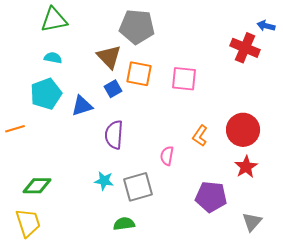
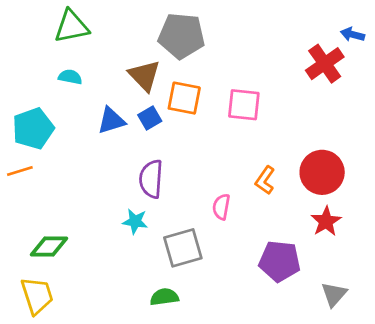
red cross: (245, 48) -> (325, 64), turned 32
cyan pentagon: (46, 94) -> (33, 129), moved
blue triangle: (82, 106) -> (111, 121), moved
cyan star: (104, 181) -> (135, 221), moved

